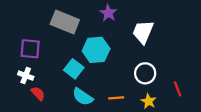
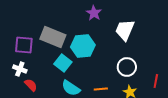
gray rectangle: (65, 22) -> (53, 37), moved
red line: (178, 89) -> (156, 81), turned 32

